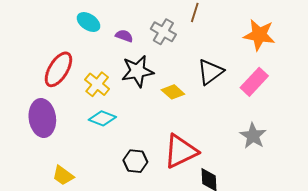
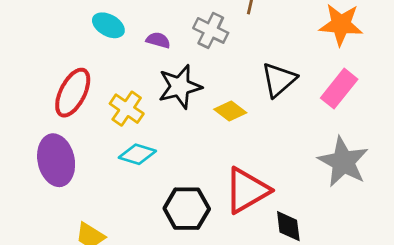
gray star: (253, 136) -> (343, 162), size x1.4
black hexagon: (135, 161) -> (187, 209), size x1.4

